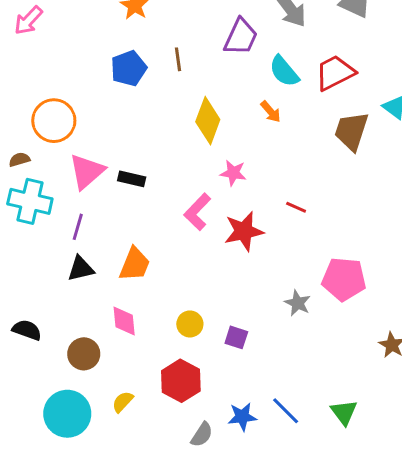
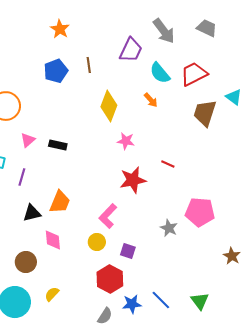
pink triangle: (87, 171) -> (28, 140), size x0.6
pink L-shape: (197, 212) -> (108, 216), moved
black triangle: (81, 269) -> (32, 213), moved
red hexagon: (181, 381) -> (110, 279), moved

